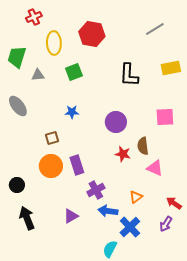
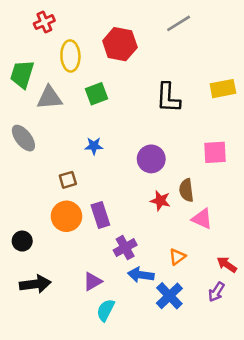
gray line: (155, 29) -> (179, 23), moved
gray triangle: (38, 75) -> (50, 98), size x1.5
black arrow: (27, 218) -> (35, 284), turned 105
cyan semicircle: (110, 249) -> (106, 310), moved

